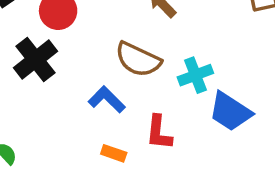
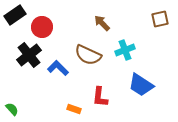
cyan cross: (195, 75) -> (125, 50), moved
blue L-shape: (107, 99) -> (58, 68), moved

